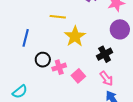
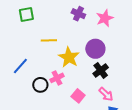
purple circle: (120, 29) -> (95, 49), moved
blue line: (26, 38) -> (20, 66), turned 36
pink cross: (59, 67) -> (57, 78), moved

